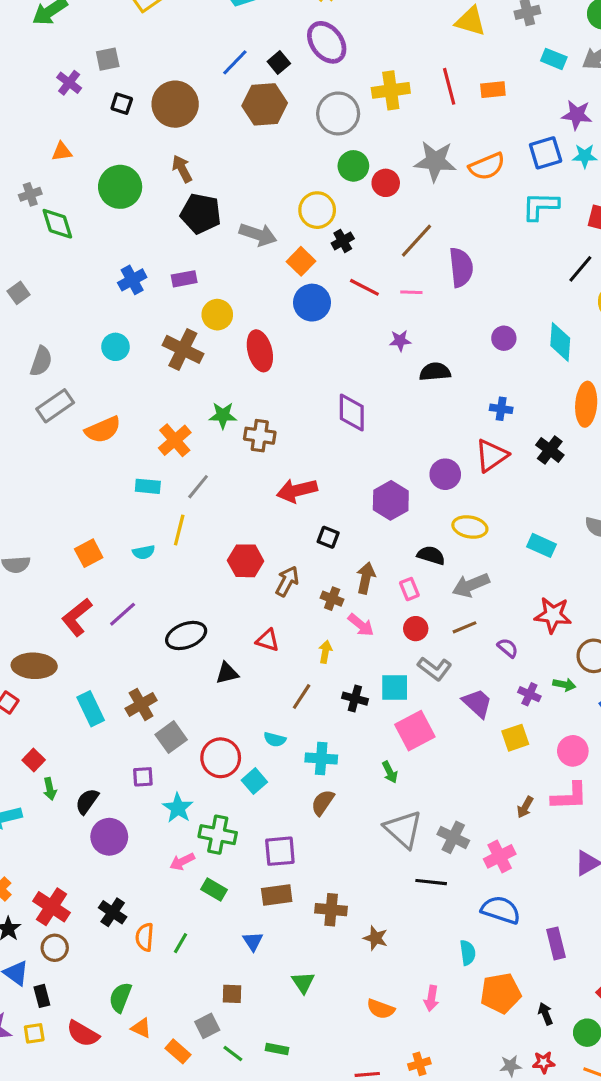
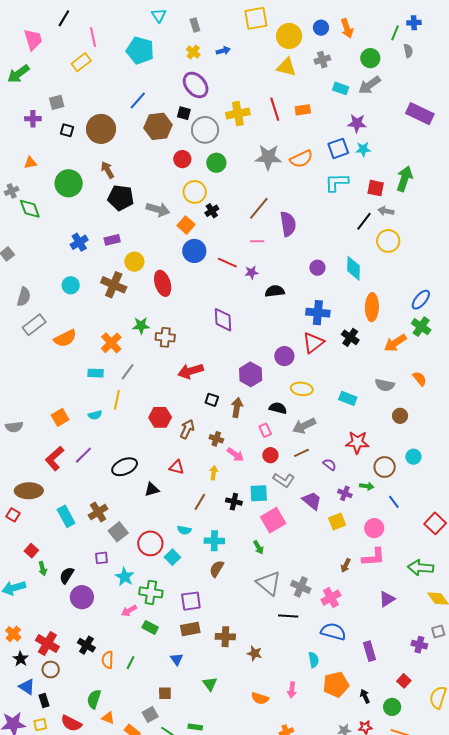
black square: (279, 63) -> (184, 113), moved, turned -32
purple cross: (69, 83) -> (33, 119), turned -35
red circle: (386, 183) -> (182, 159), moved
red line: (364, 287) -> (227, 263), moved
blue cross: (501, 409) -> (318, 313), size x1.6
brown arrow: (366, 578) -> (237, 408), moved

